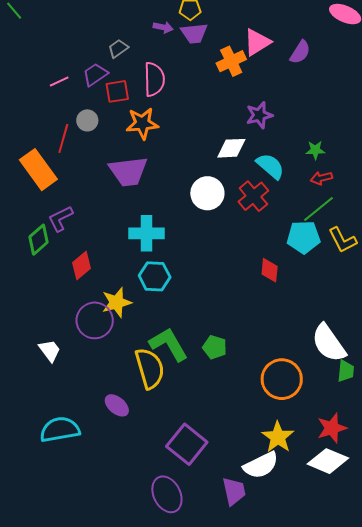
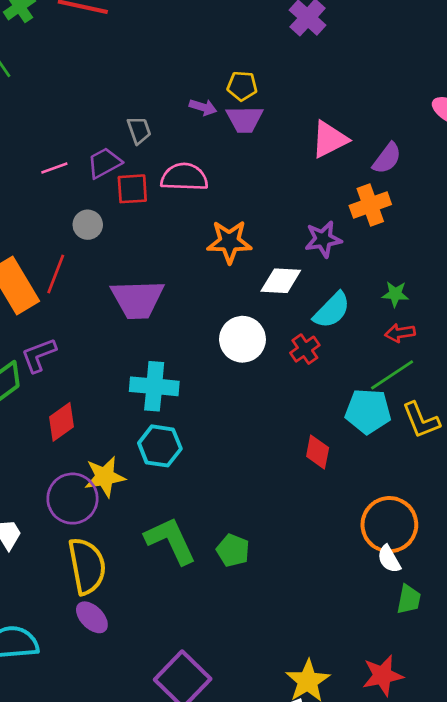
gray trapezoid: (118, 48) -> (139, 130), turned 100
orange cross: (231, 61) -> (370, 205), moved
pink semicircle: (154, 79) -> (184, 177), turned -92
orange star: (142, 123) -> (229, 242), moved
red line: (63, 139) -> (56, 274), moved
cyan semicircle: (270, 166) -> (332, 310), turned 88
red cross: (253, 196) -> (305, 349), size x0.7
white semicircle: (329, 343) -> (389, 559), size x0.5
yellow semicircle: (150, 368) -> (87, 566), moved
orange circle: (282, 379) -> (389, 525), moved

